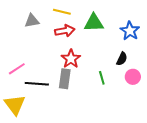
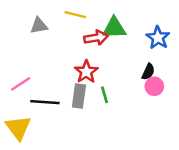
red arrow: (65, 31) -> (96, 38), moved
pink circle: (133, 77) -> (154, 86), moved
green line: (102, 78) -> (104, 95), moved

